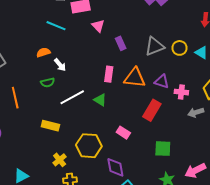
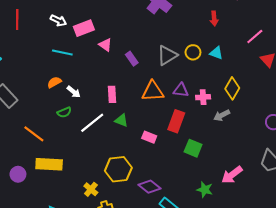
pink rectangle: (109, 74) -> (112, 94), moved
orange line: (15, 98) -> (34, 134), turned -30
yellow rectangle: (50, 126) -> (49, 164), moved, size x1.4
pink rectangle: (123, 133) -> (149, 137), moved
green square: (163, 149) -> (193, 148), moved, turned 30
purple diamond: (115, 167) -> (149, 187), turned -30

